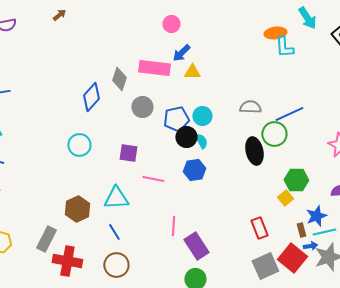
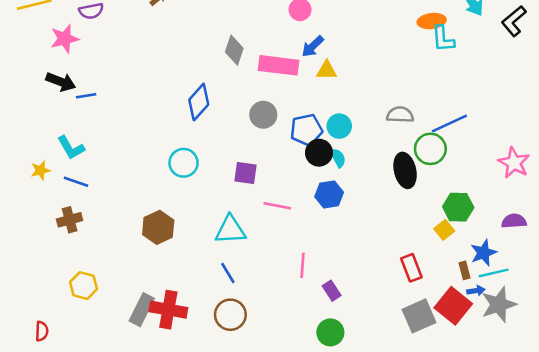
gray diamond: (119, 79) -> (234, 50), moved
brown hexagon: (77, 209) -> (158, 227), moved
gray rectangle: (46, 239) -> (142, 310), moved
purple rectangle: (196, 246) -> (332, 291), size x0.6

